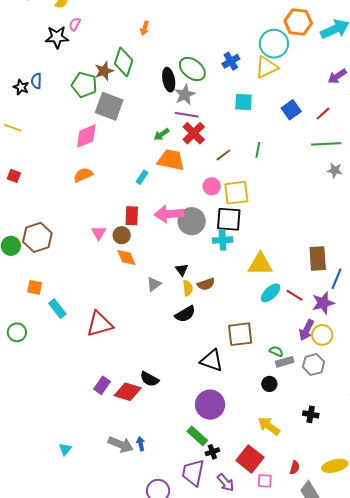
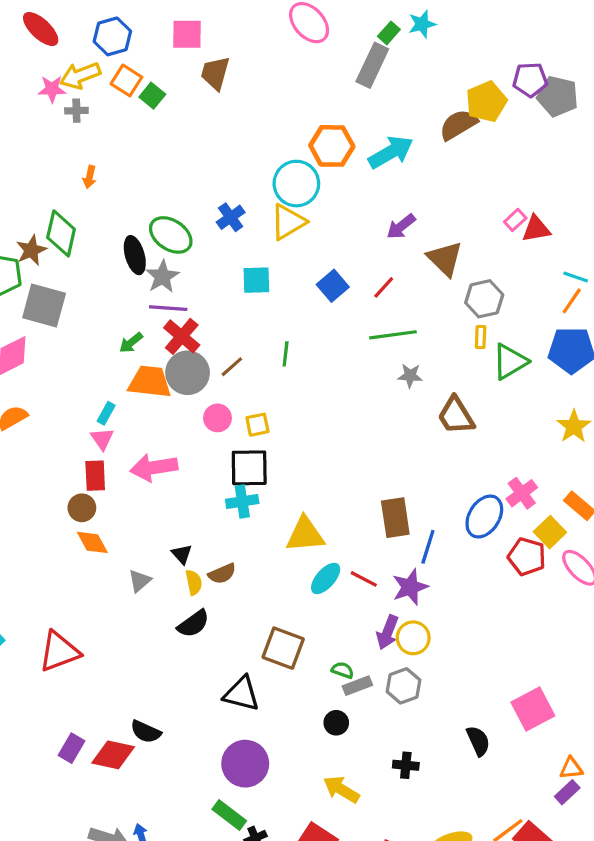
yellow square: (236, 193) -> (257, 425), size x0.6
gray circle: (192, 221) -> (188, 373), moved
pink triangle: (99, 233) -> (102, 439), moved
brown square: (240, 334) -> (283, 648), turned 32

